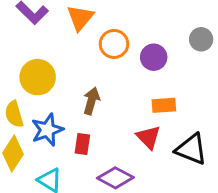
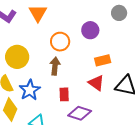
orange circle: (114, 44) -> (60, 42), moved
red rectangle: (82, 144) -> (64, 94), moved

